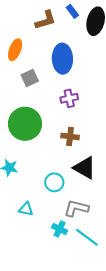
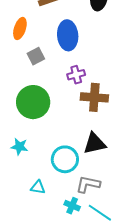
brown cross: (70, 137) -> (94, 97), moved, size x1.5
black triangle: (85, 168) -> (95, 143), turned -40
cyan circle: (54, 182) -> (65, 159), size x1.4

